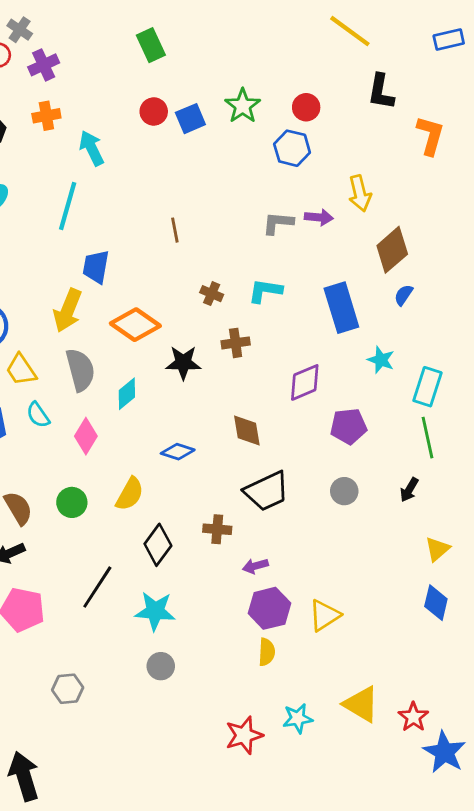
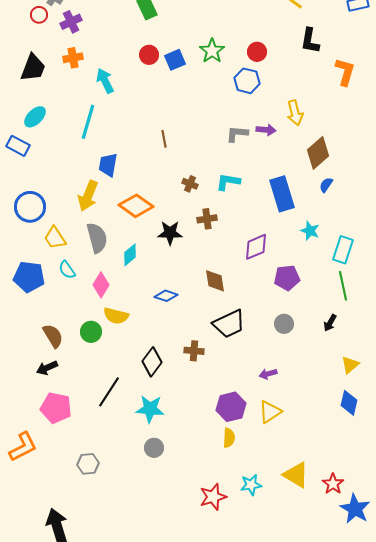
yellow semicircle: (130, 494) -> (116, 316), moved, turned 75
purple arrow: (255, 566) -> (268, 374), moved

